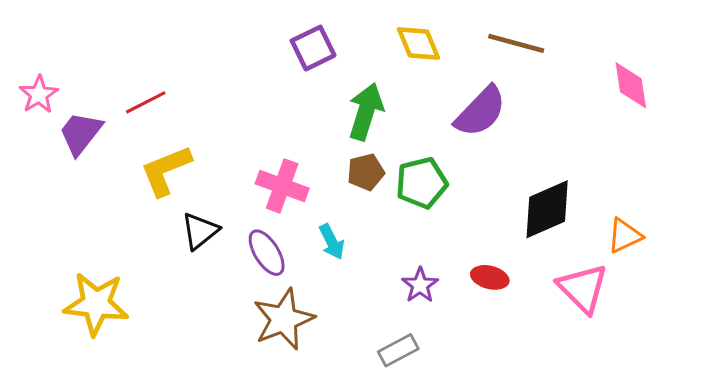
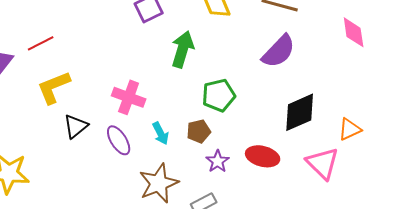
purple semicircle: (480, 112) -> (279, 51), moved
brown pentagon: (366, 172) -> (199, 131), moved
red ellipse: (490, 277) -> (263, 156), size x1.4
brown star: (284, 319) -> (159, 183), moved

